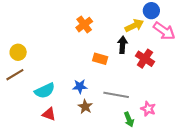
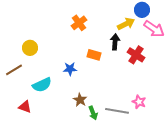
yellow circle: (18, 52) -> (30, 48), moved
blue star: (80, 86) -> (70, 69), moved
gray line: (116, 95) -> (117, 111), moved
red triangle: (49, 114) -> (25, 107), moved
green arrow: (129, 119) -> (93, 113), moved

